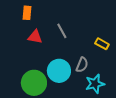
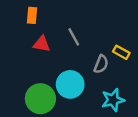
gray semicircle: (82, 65) -> (101, 64), moved

